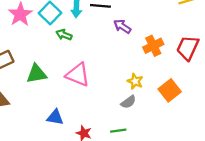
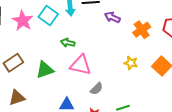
green arrow: (64, 35) -> (68, 43), moved
gray semicircle: (128, 102) -> (97, 89), moved

